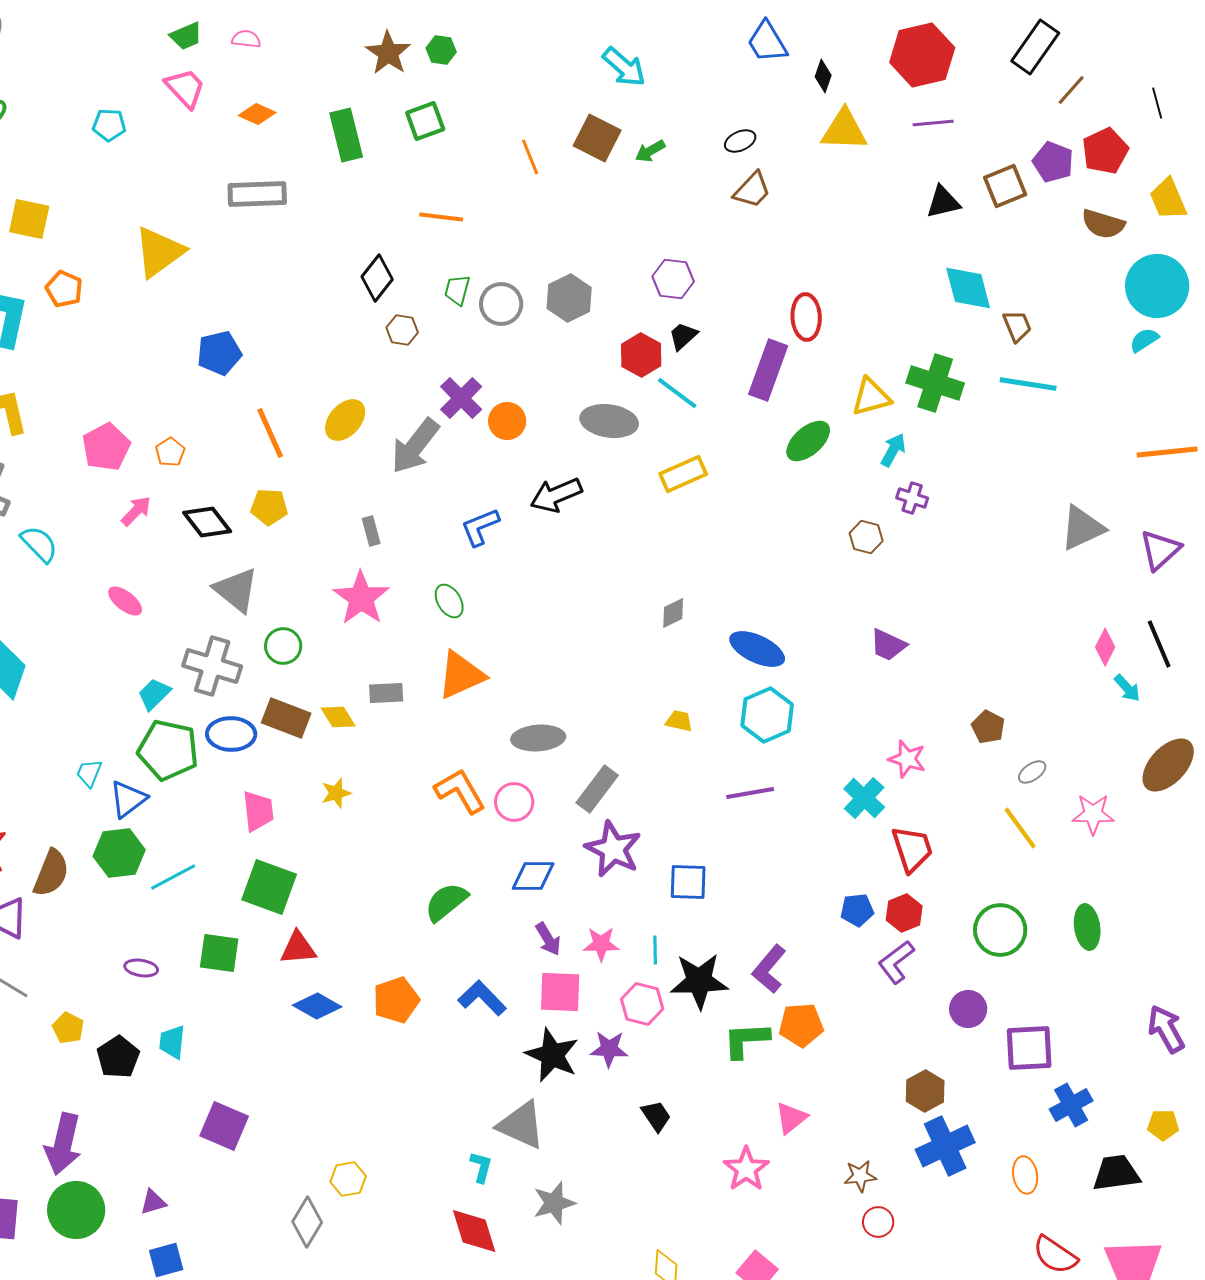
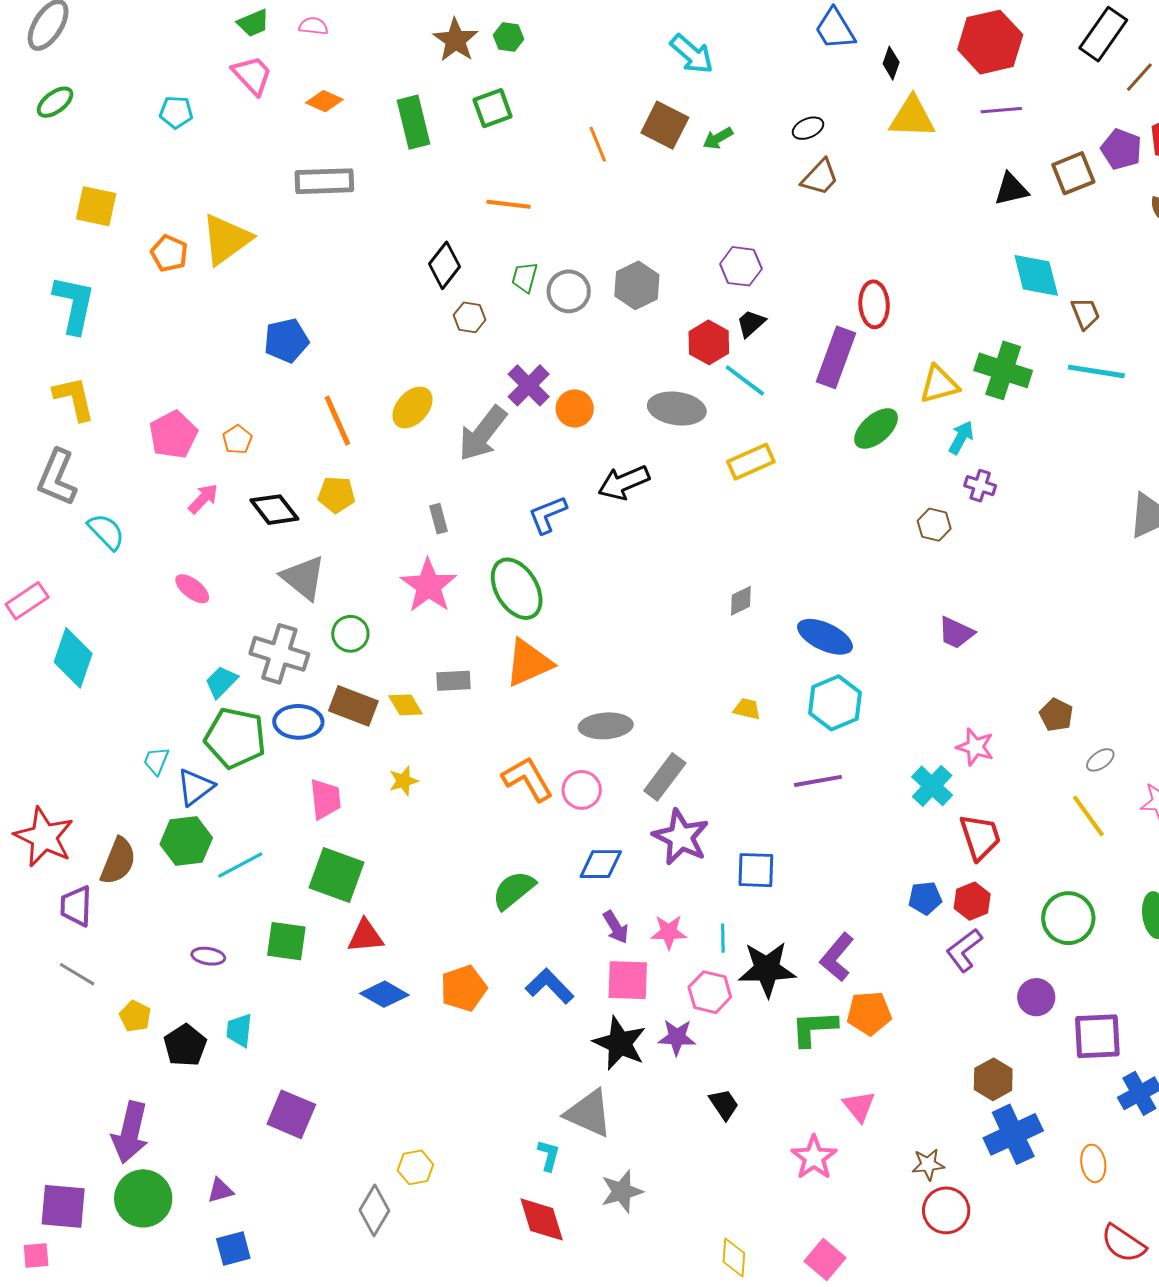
orange pentagon: (64, 289) -> (169, 253), moved
green ellipse: (449, 601) -> (517, 589), size x1.8
pink triangle: (791, 1118) -> (859, 1106), turned -30
red circle: (878, 1222) -> (946, 1210), size x1.5

